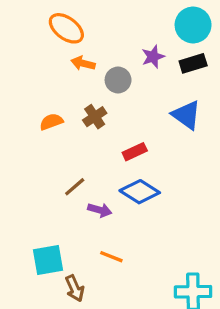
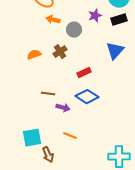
blue triangle: (186, 115) -> (115, 51), turned 36
brown line: (75, 187) -> (48, 94), turned 48

